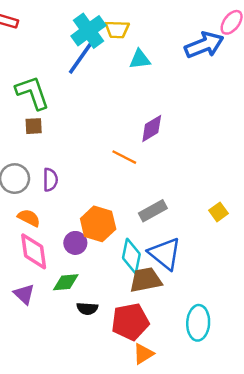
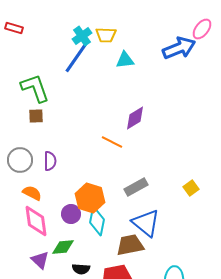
cyan cross: (88, 31) -> (82, 36), size x0.7
cyan diamond: (131, 256) -> (97, 221), moved
purple triangle: (24, 294) -> (40, 260), moved

